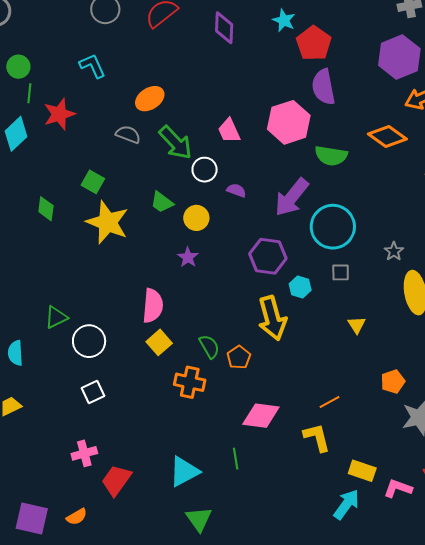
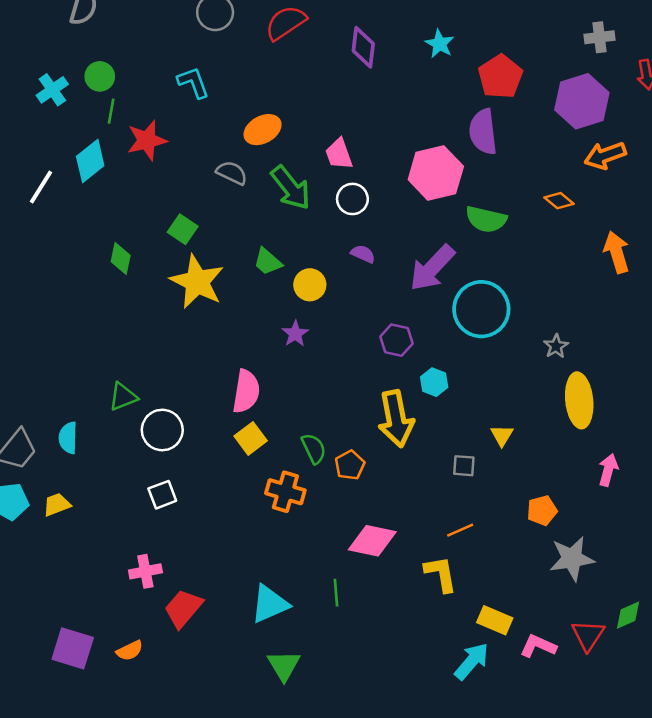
red pentagon: (314, 43) -> (500, 77), moved
pink trapezoid: (229, 131) -> (339, 154), moved
orange diamond: (387, 137) -> (559, 201), size x0.6
white circle: (205, 170) -> (352, 199), moved
purple hexagon: (268, 256) -> (396, 340), size x0.7
gray square: (341, 272) -> (464, 466), moved

